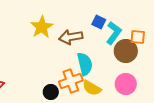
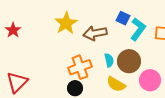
brown circle: (126, 51) -> (129, 61), moved
cyan semicircle: (85, 64) -> (109, 60), size x0.6
orange cross: (71, 81) -> (80, 67), moved

